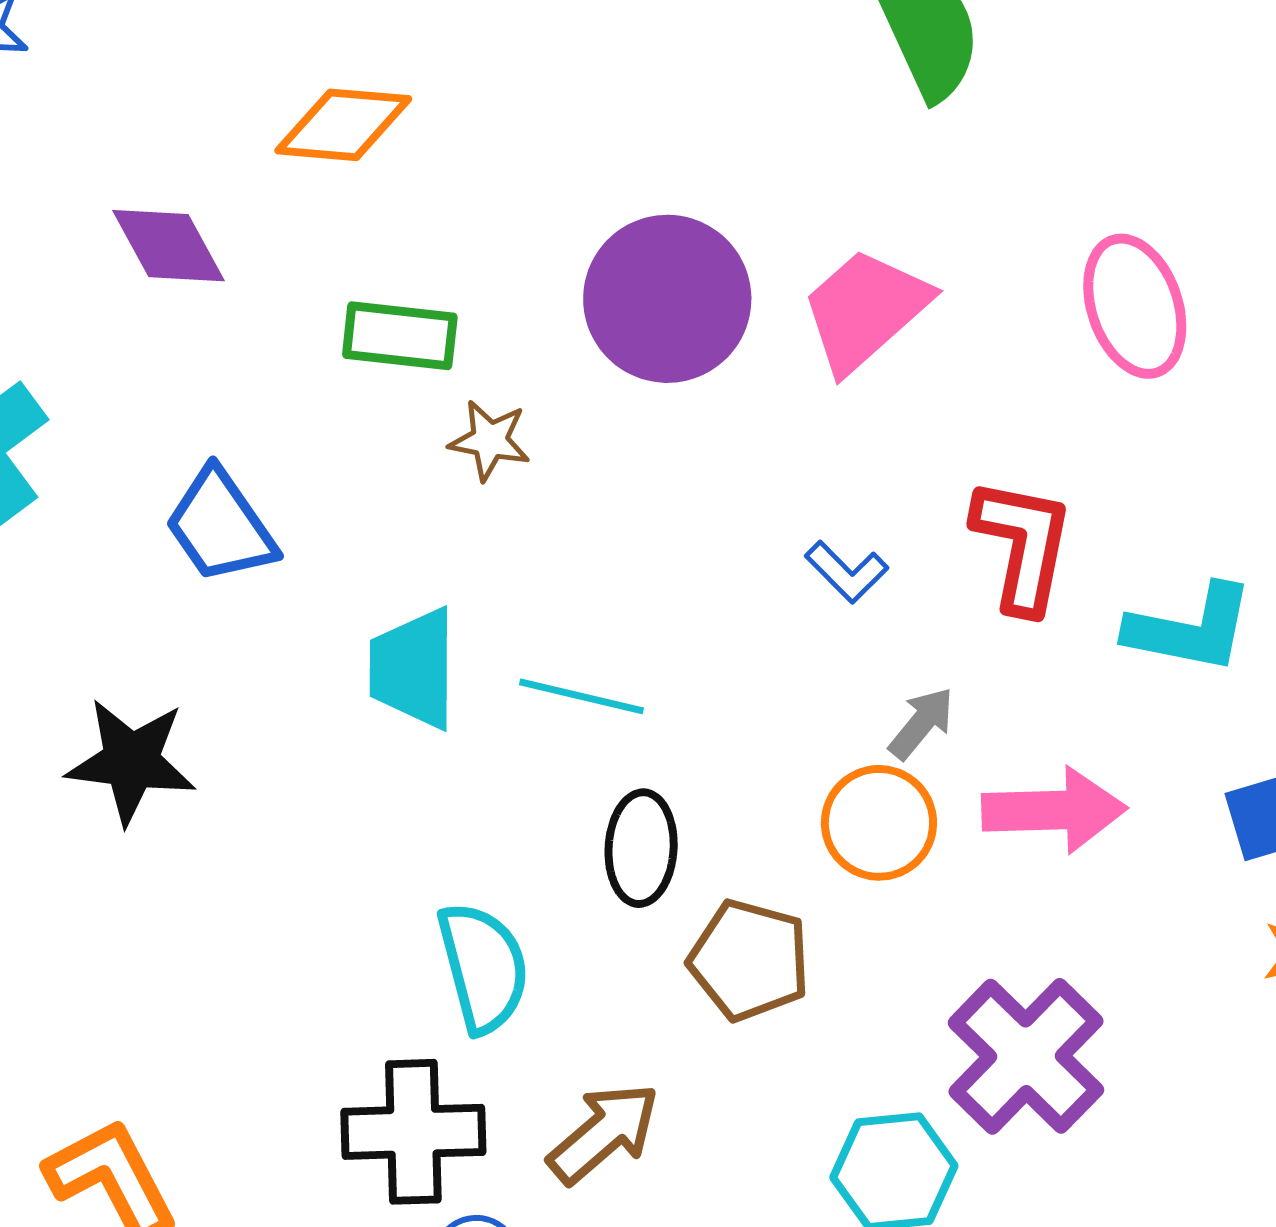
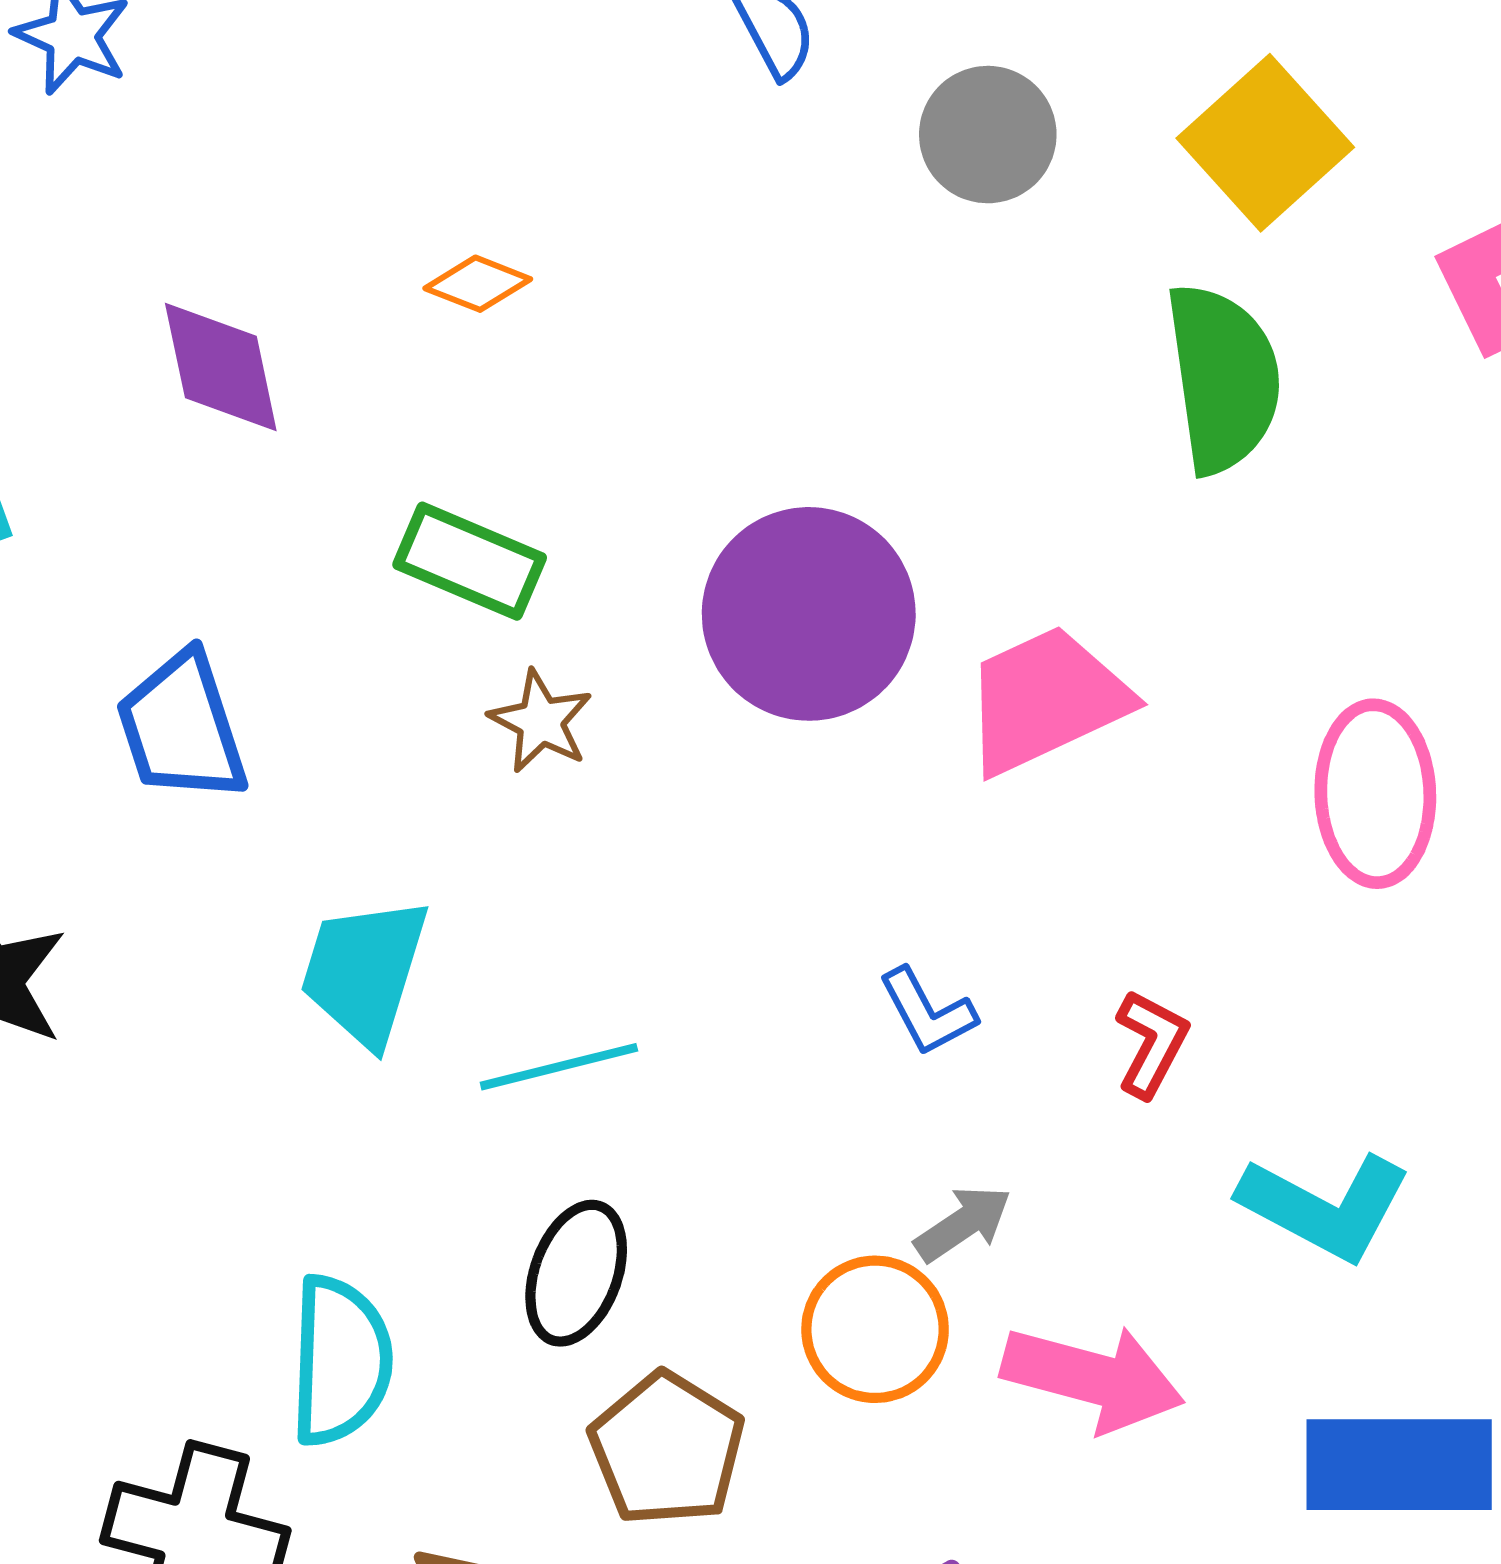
orange diamond: (343, 125) -> (478, 284), size x0.6
red L-shape: (1023, 545) -> (1151, 1043), size x0.6
cyan line: (581, 696) -> (559, 1067), turned -44

